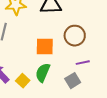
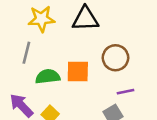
green semicircle: (43, 73) -> (48, 77), moved, turned 60

